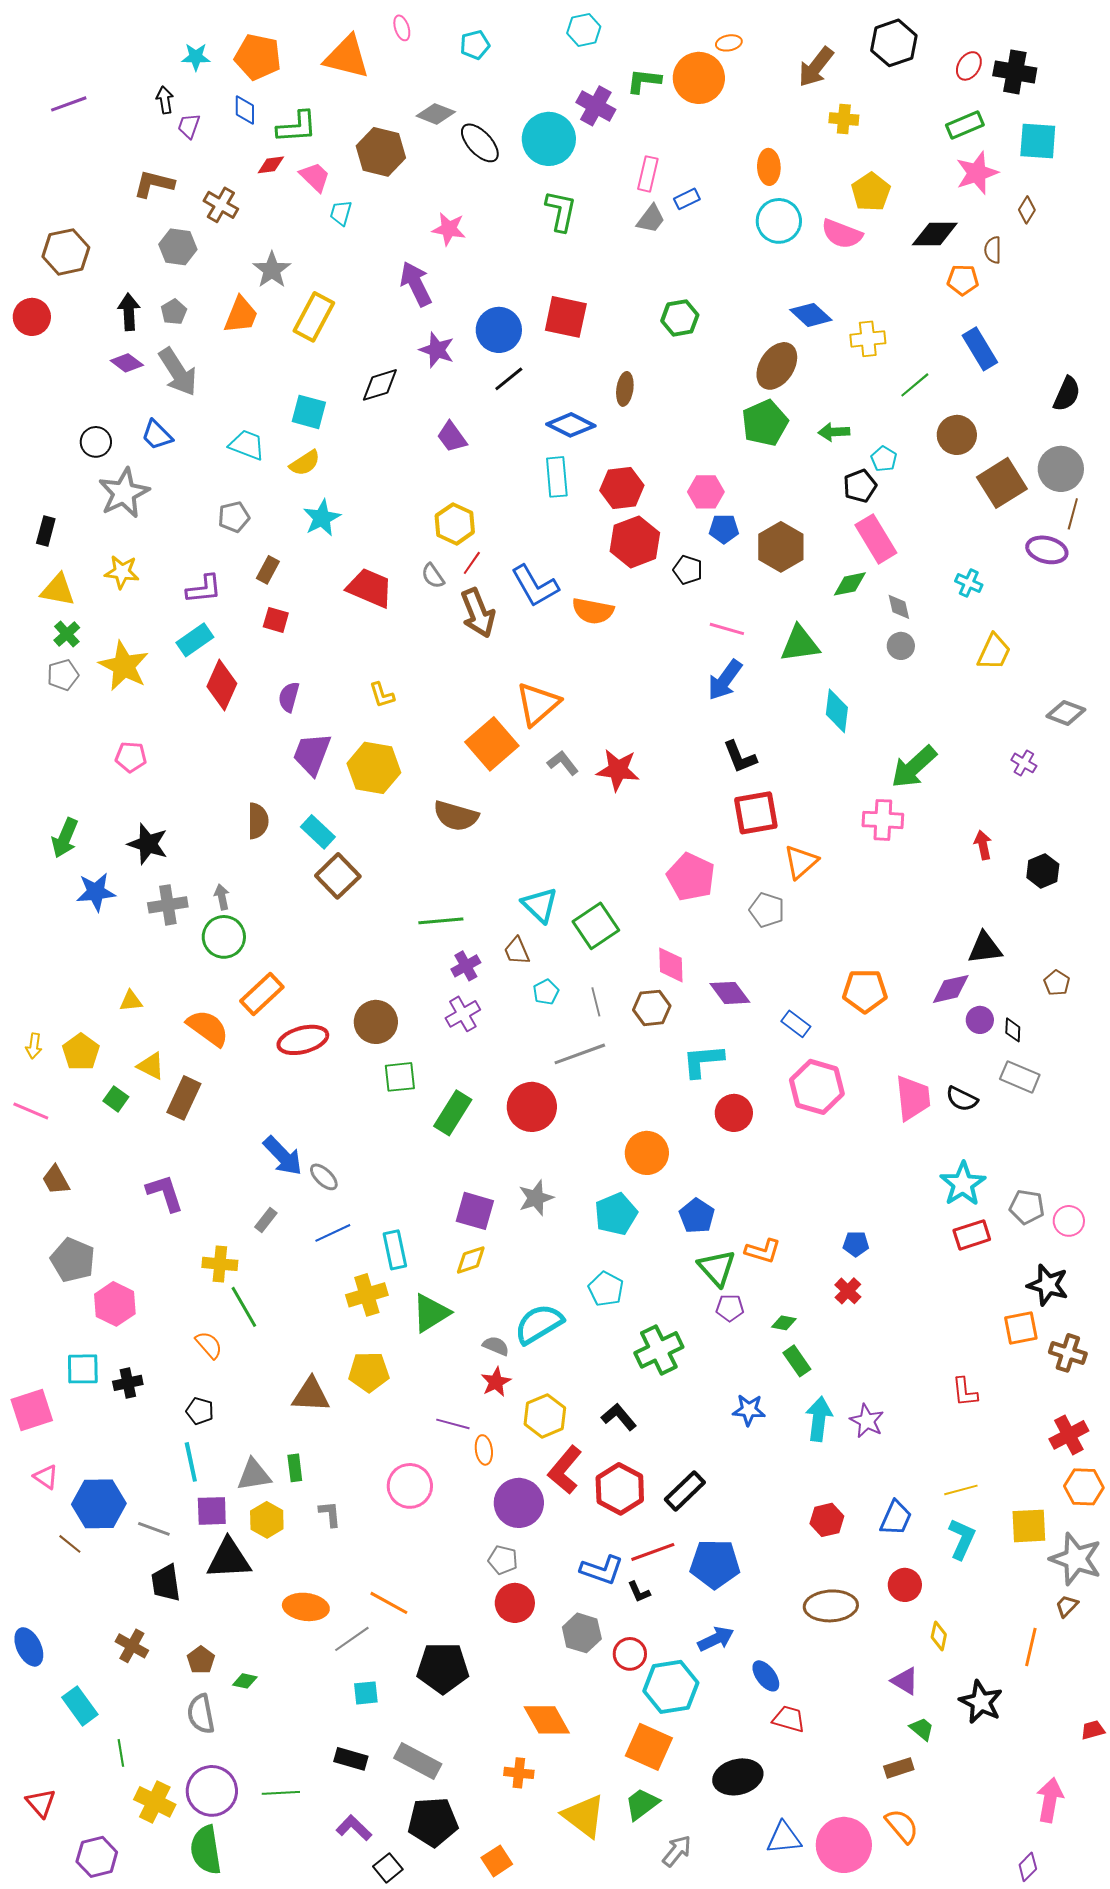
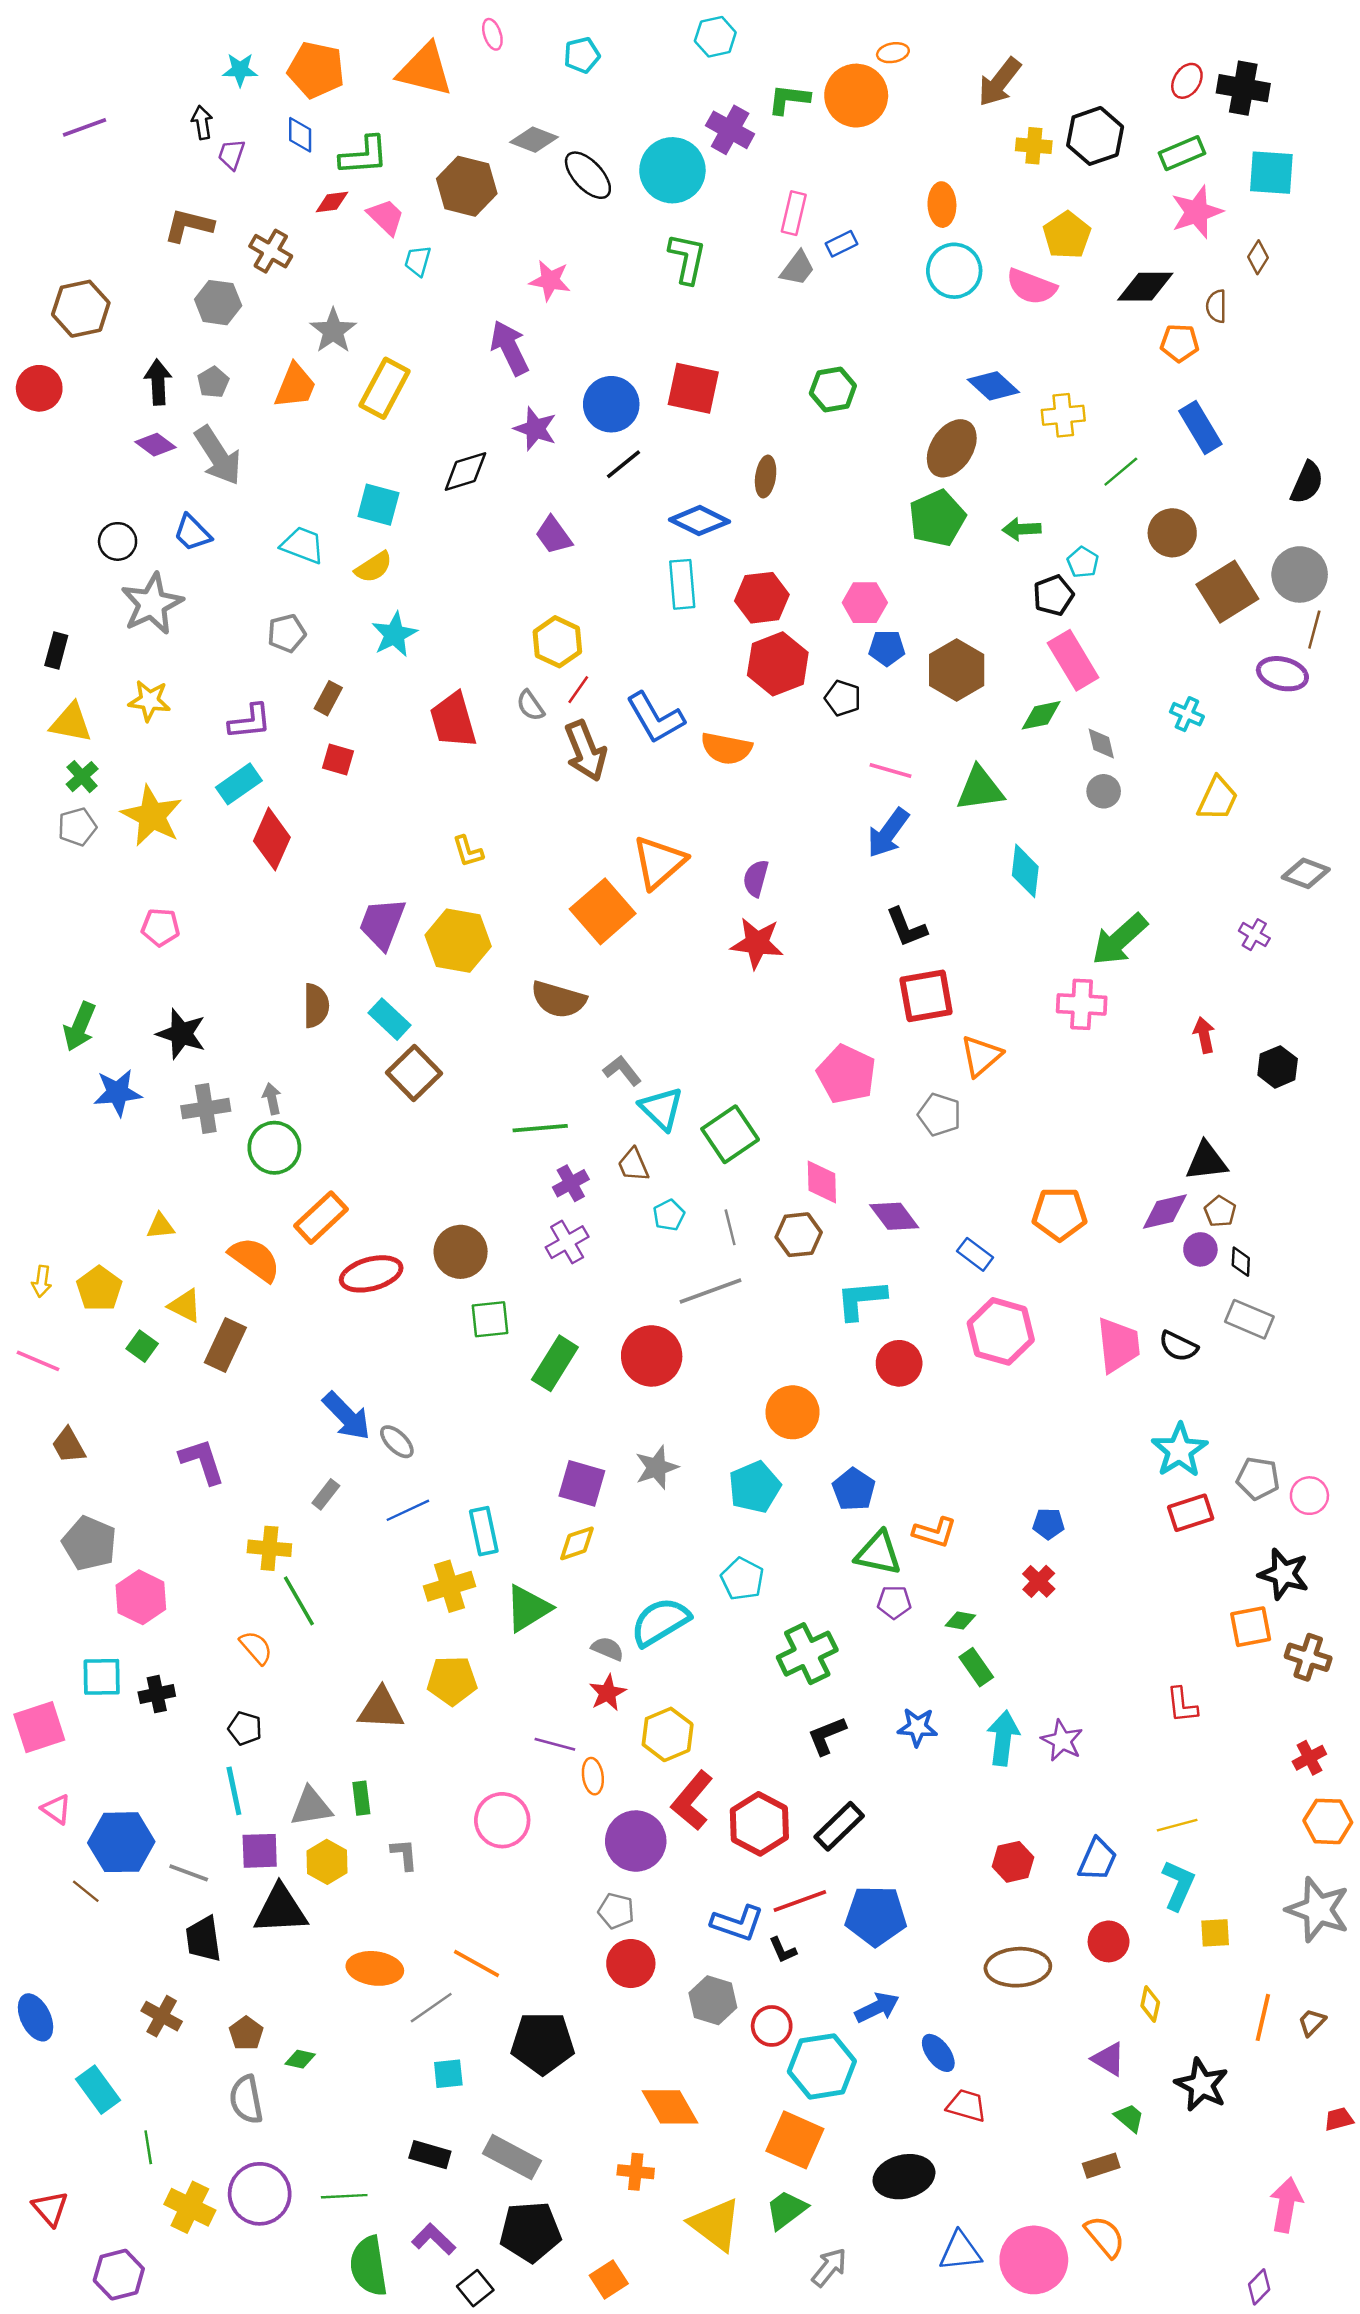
black hexagon: (894, 43) -> (1095, 136), moved
red trapezoid: (370, 588) -> (453, 720), turned -129
purple semicircle: (289, 697) -> (756, 878), moved
gray L-shape: (563, 763) -> (622, 1071), moved
brown pentagon: (1057, 983) -> (1220, 1211), moved
green triangle: (717, 1268) -> (878, 1553), turned -36
black L-shape: (619, 1417) -> (827, 1736), moved, turned -72
red cross: (1069, 1435) -> (1309, 1758), size x0.7
yellow square: (1029, 1526) -> (1215, 1933), moved, size x0.7
brown trapezoid: (1067, 1606) -> (1312, 2022), moved
green semicircle: (206, 1850) -> (369, 2266), moved

